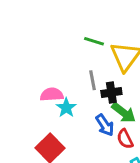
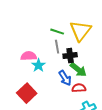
green line: (94, 41) -> (57, 32), moved
red semicircle: (125, 139) -> (79, 88), turned 112

